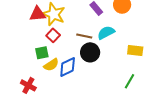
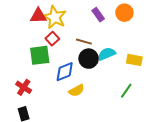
cyan semicircle: (106, 33) -> (107, 54), moved
green square: (42, 53) -> (40, 55), size x1.5
yellow semicircle: (51, 65) -> (77, 90), moved

